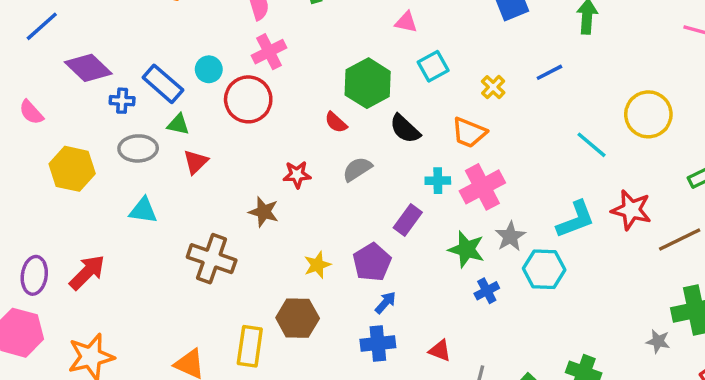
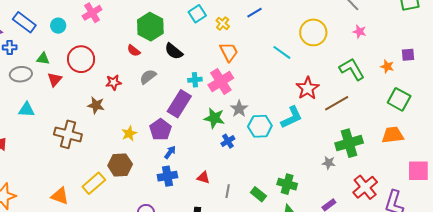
cyan square: (433, 66) -> (197, 14), moved
blue rectangle: (163, 84) -> (24, 22), moved
red circle: (248, 99) -> (81, 59), moved
orange trapezoid: (469, 133) -> (229, 52), moved, turned -135
red star: (631, 210) -> (308, 88), turned 30
cyan L-shape: (576, 219) -> (292, 117), moved
purple rectangle: (408, 220) -> (179, 104), size x1.5
yellow rectangle: (250, 346) -> (94, 183), turned 45

